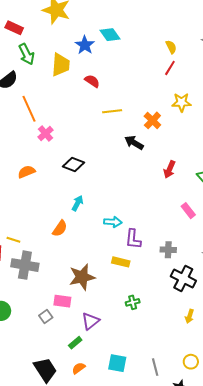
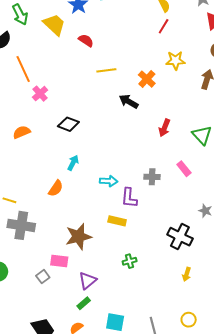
yellow trapezoid: (61, 65) -> (54, 25), turned -50
gray cross: (168, 250) -> (152, 177), moved
green rectangle: (75, 343) -> (84, 303), moved

